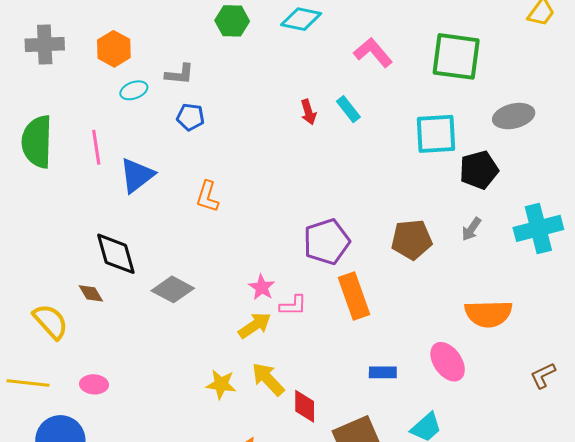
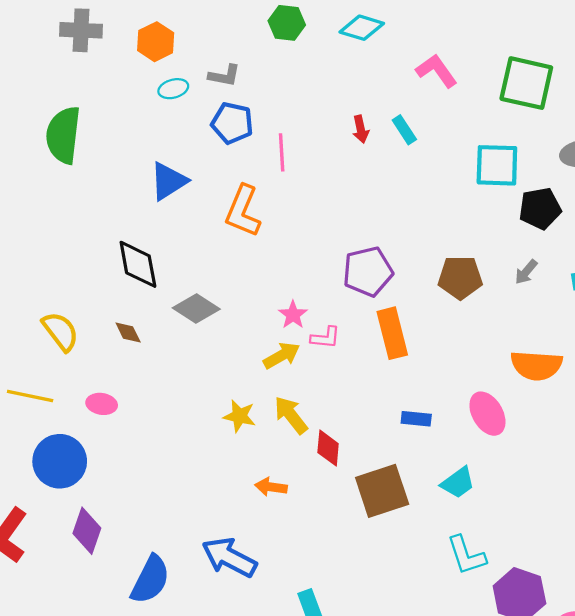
blue pentagon: (191, 117) -> (232, 123), size x1.4
pink line: (96, 147) -> (282, 152), moved
orange L-shape: (207, 197) -> (243, 211), size x1.5
brown diamond: (91, 293) -> (128, 332), moved

